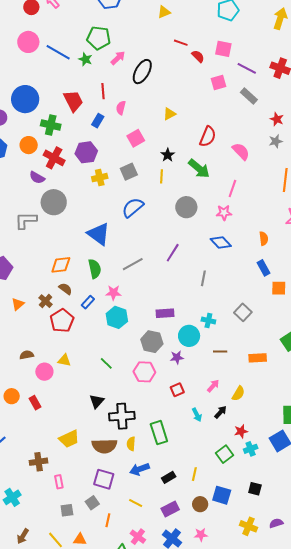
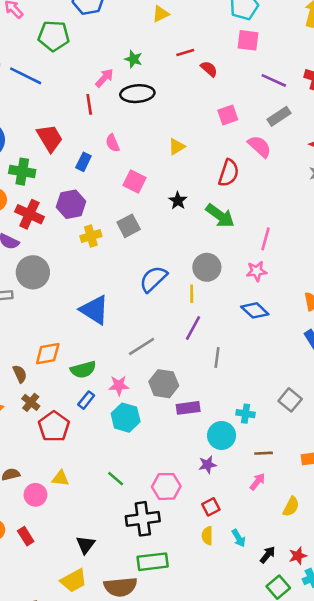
green pentagon: (99, 38) -> (54, 36), moved
red line: (181, 43) -> (185, 53), turned -32
pink square: (223, 49) -> (248, 40), moved
green star: (85, 59) -> (133, 59), moved
black ellipse: (142, 72) -> (137, 94), turned 60
pink square: (218, 82) -> (228, 115), moved
red line: (103, 91) -> (89, 104), moved
gray rectangle: (249, 96) -> (279, 116), turned -72
pink semicircle: (121, 108) -> (113, 143), turned -32
pink square: (136, 138) -> (135, 182), turned -30
pink semicircle: (241, 151) -> (260, 146), moved
yellow line: (162, 176) -> (192, 294), moved
blue semicircle: (133, 208) -> (153, 279), moved
green semicircle: (95, 269) -> (83, 370), moved, turned 90
gray line: (203, 278) -> (217, 358), moved
brown semicircle: (65, 289) -> (20, 374), moved, turned 32
gray hexagon: (152, 342) -> (164, 384), moved
pink arrow: (213, 386) -> (257, 482), moved
black triangle: (97, 401) -> (86, 545), moved
black arrow: (220, 412) -> (268, 555), moved
black cross: (122, 416) -> (143, 519), moved
green rectangle: (159, 433) -> (153, 562), moved, turned -75
yellow semicircle: (131, 444) -> (207, 536), moved

